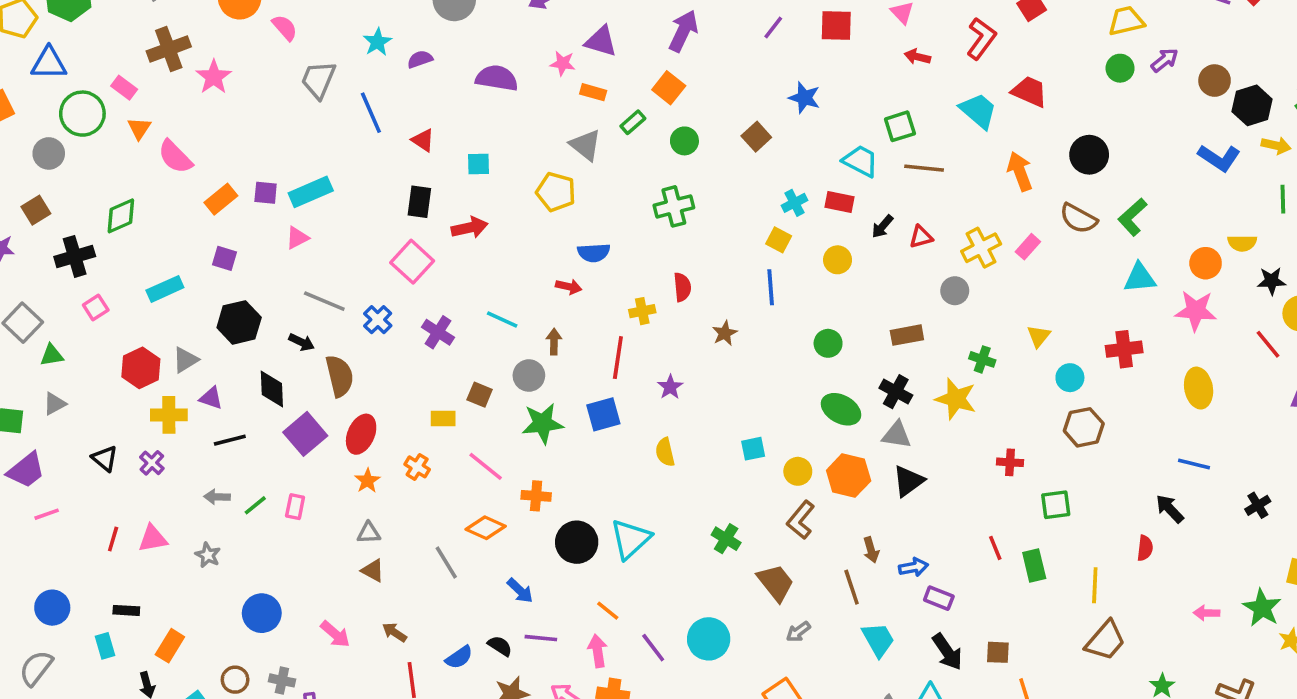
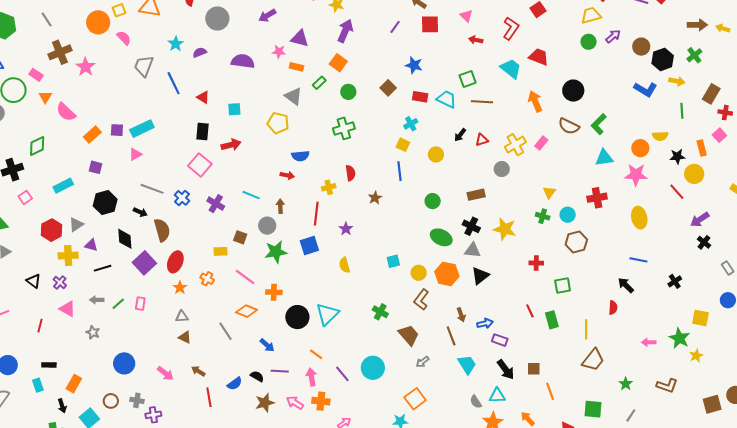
red rectangle: (840, 202) -> (420, 97), moved
green cross: (982, 359) -> (543, 216), moved
pink triangle: (153, 538) -> (67, 309), moved, turned 42

